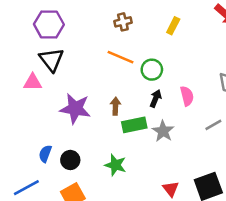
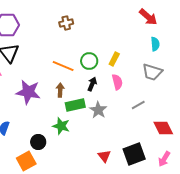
yellow rectangle: (173, 26) -> (114, 59), moved
orange line: (120, 57) -> (63, 66), moved
black circle: (70, 160) -> (38, 142), moved
green star: (115, 165) -> (61, 126), moved

